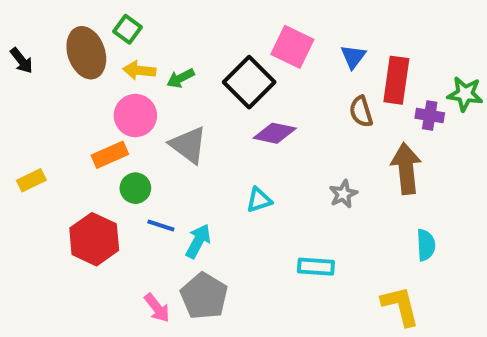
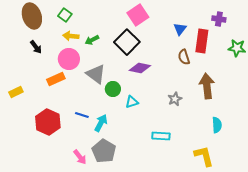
pink square: (292, 47) -> (138, 15), moved, turned 30
brown ellipse: (86, 53) -> (32, 16), moved
black arrow: (22, 61) -> (36, 47), moved
purple cross: (430, 116) -> (219, 19), moved
green circle: (135, 188) -> (113, 89), moved

